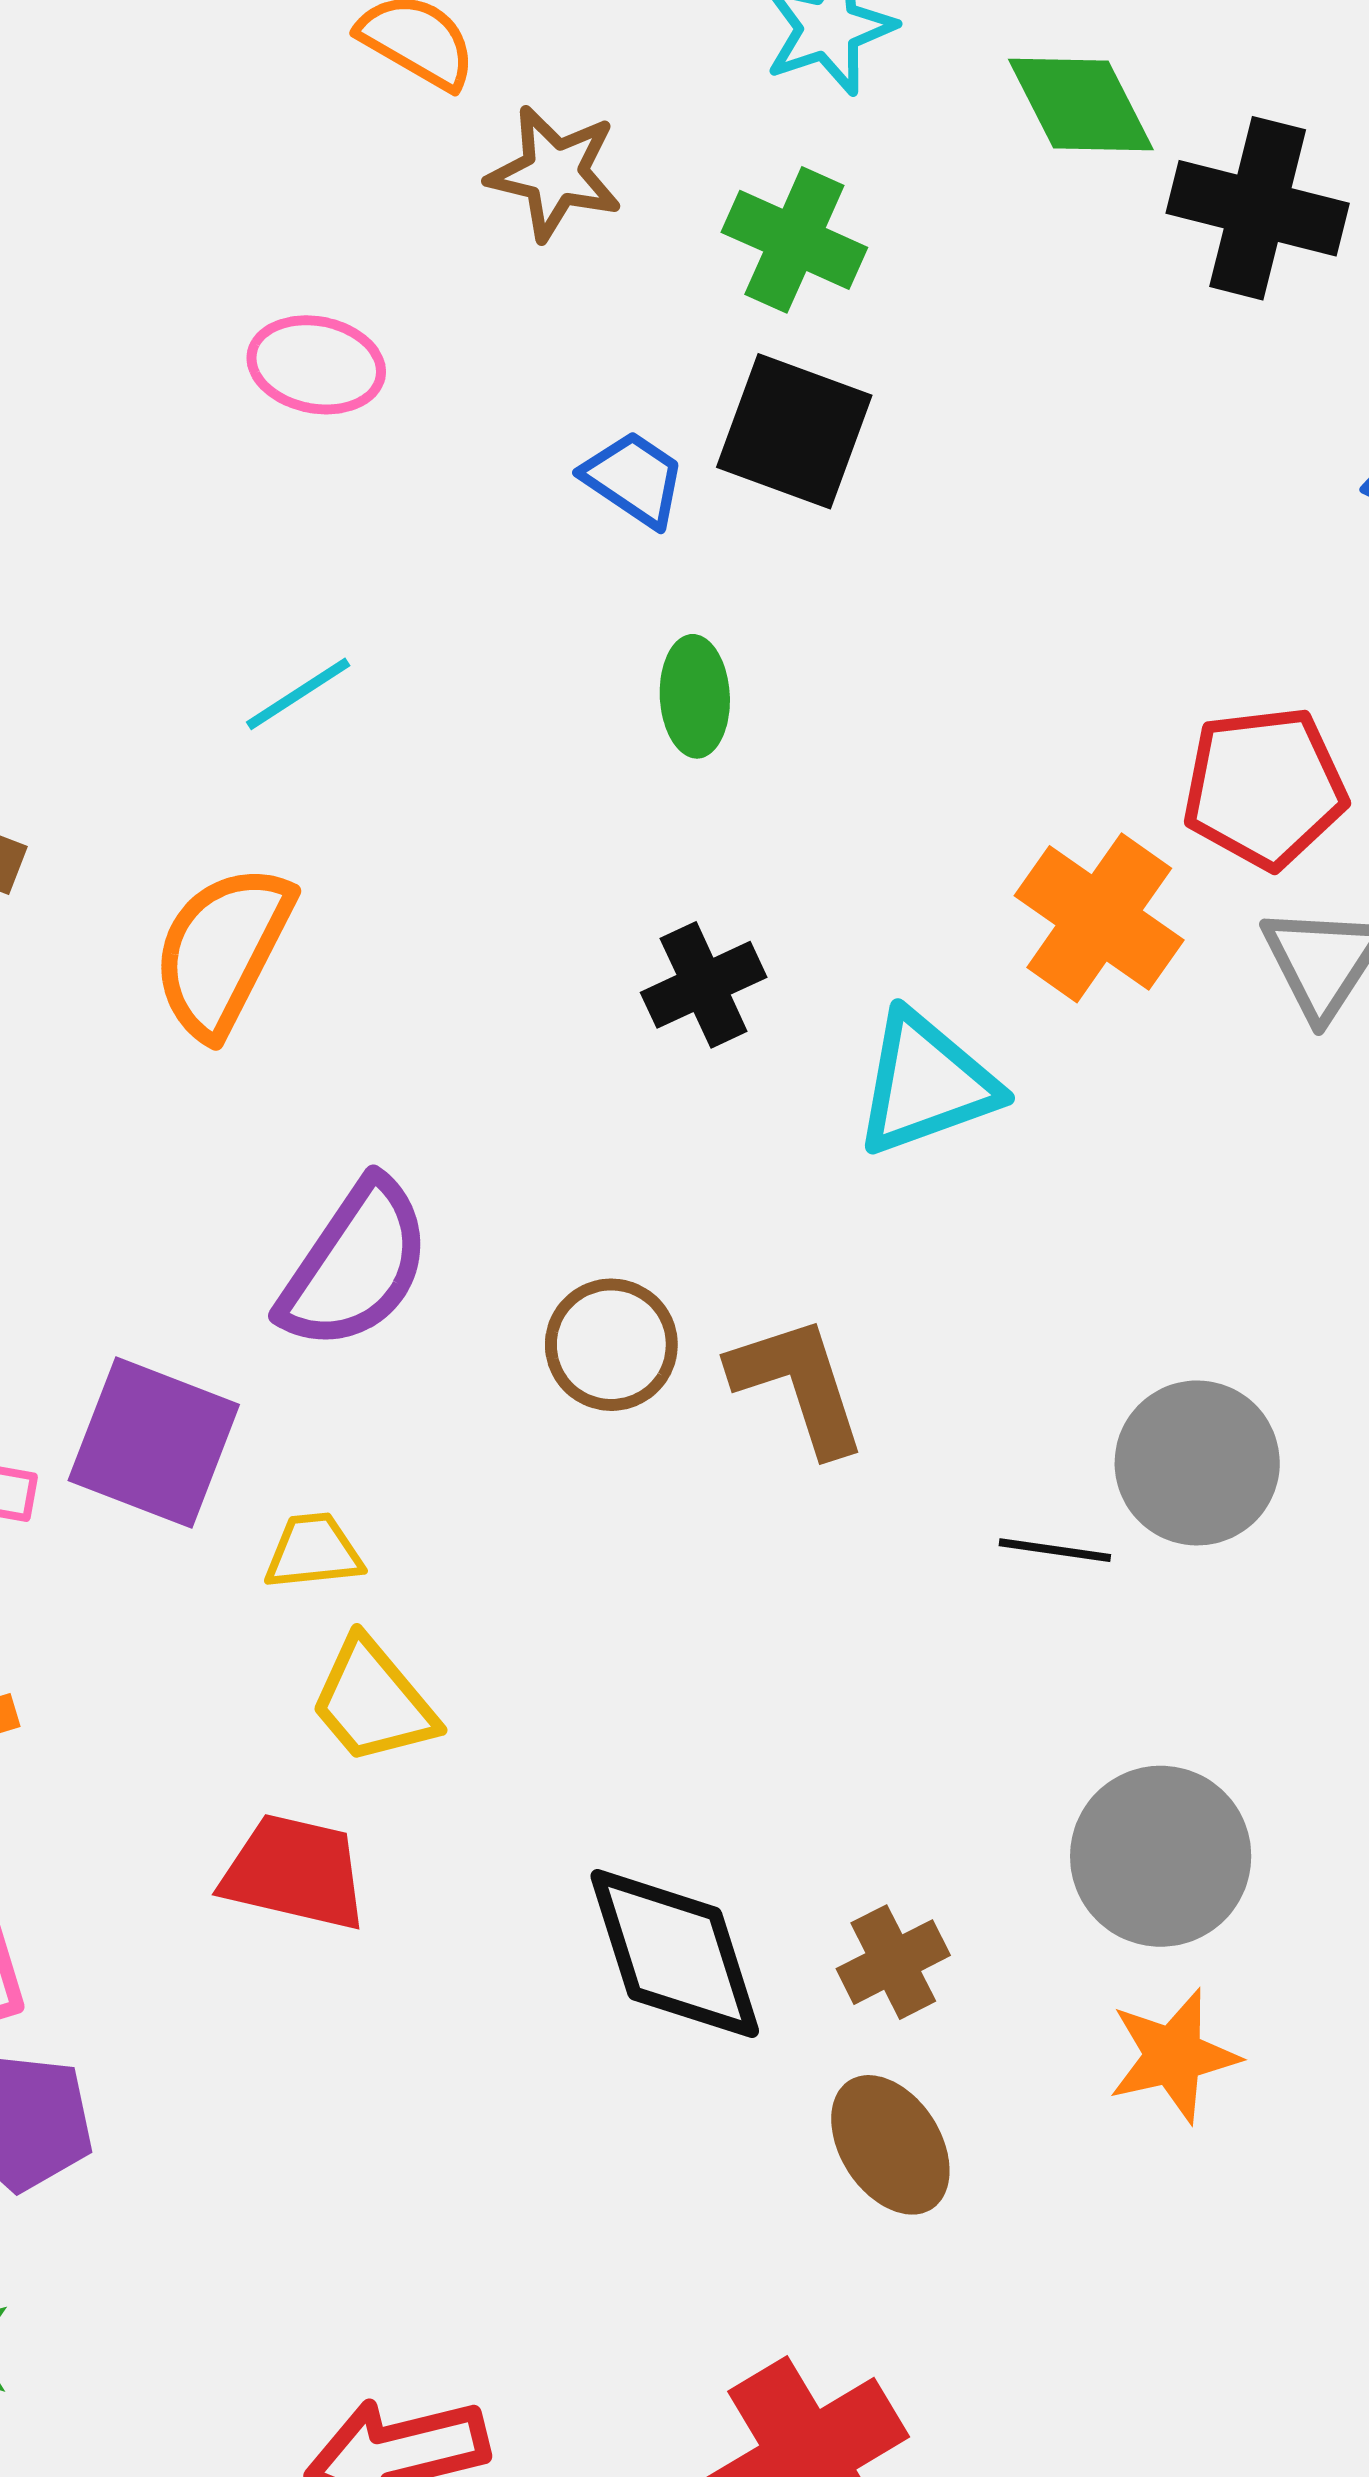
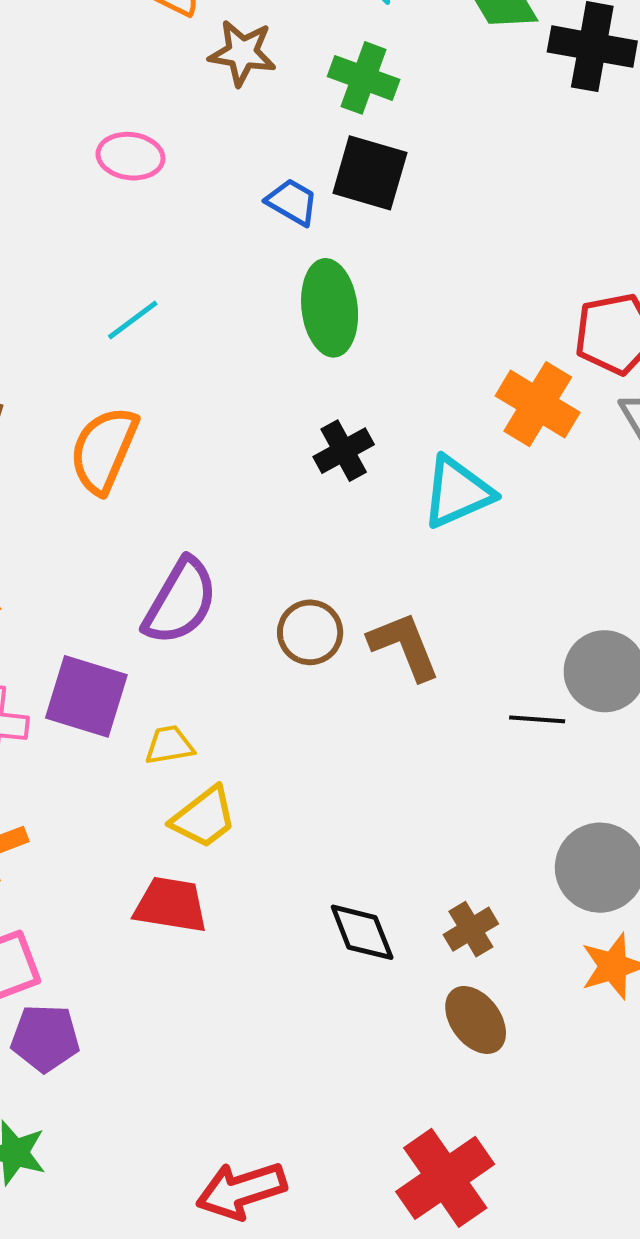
green ellipse: (695, 696) -> (330, 308), size x1.6
yellow trapezoid: (373, 1702) -> (204, 818), turned -84
black diamond: (675, 1954) -> (362, 932), size x0.7

